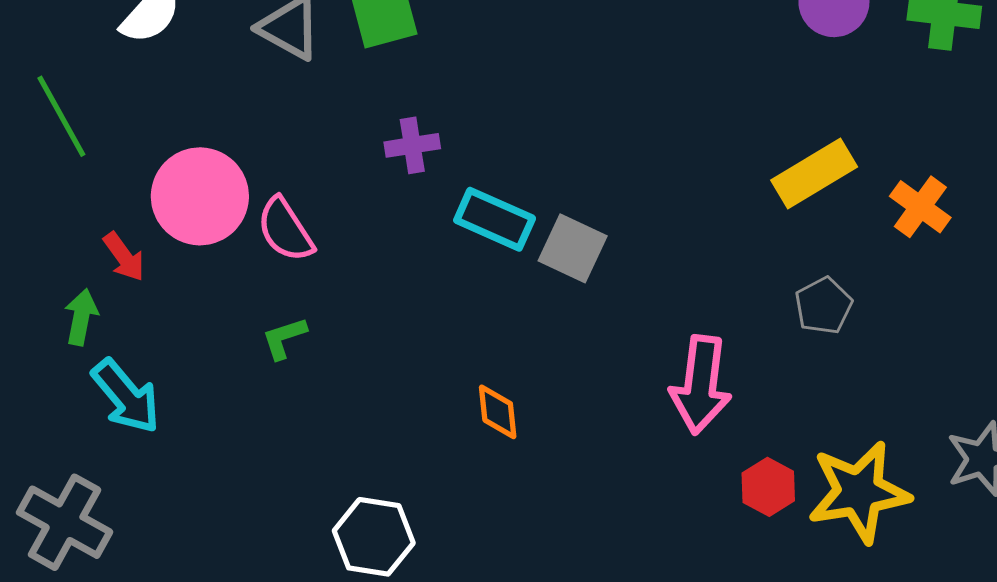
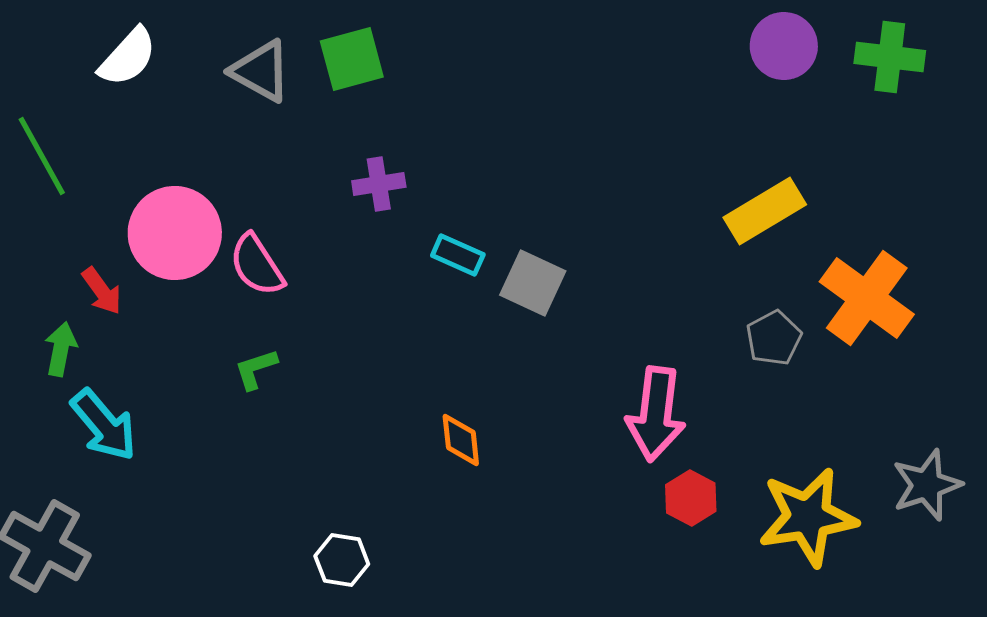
orange cross: (920, 207) -> (867, 298), moved, size x1.6
cyan rectangle: (495, 219) -> (458, 255), size x0.7
red hexagon: (768, 487) -> (691, 498), moved
white hexagon: (374, 537) -> (342, 560), size x0.7

